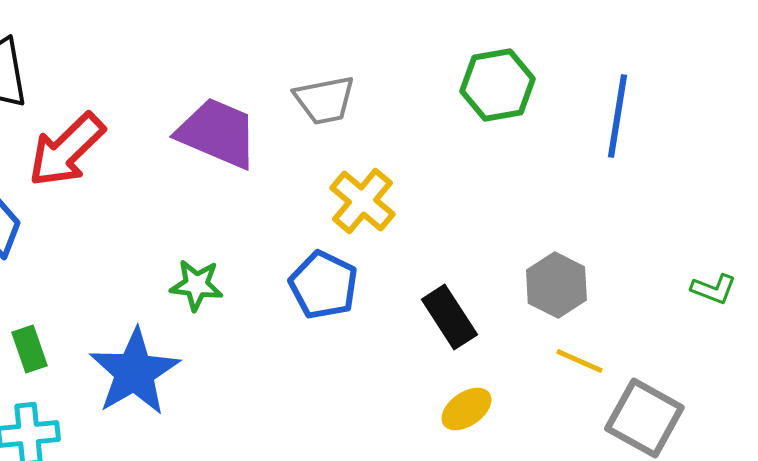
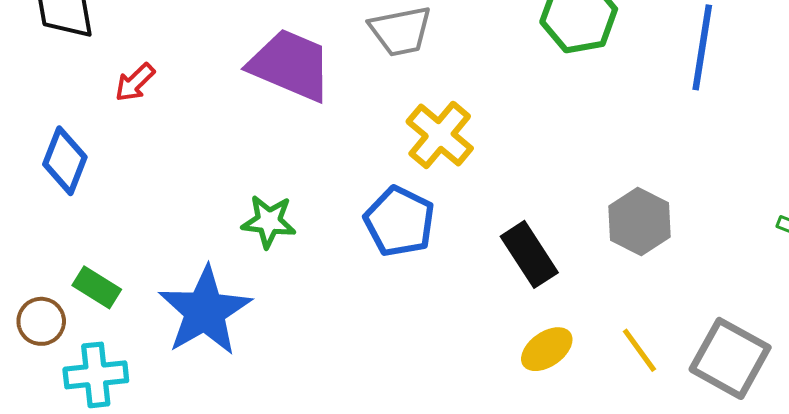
red arrow: (66, 150) -> (135, 82), size x0.5
green rectangle: (29, 349) -> (97, 287), turned -39
yellow line: (579, 361) -> (639, 350), moved, turned 30

